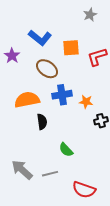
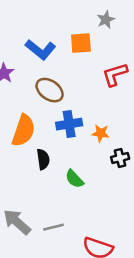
orange square: (71, 48) -> (81, 43), moved
orange semicircle: (27, 100) -> (23, 131), turned 120
green semicircle: (66, 150) -> (74, 179), moved

